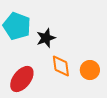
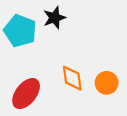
black star: (46, 38) -> (54, 18), moved

